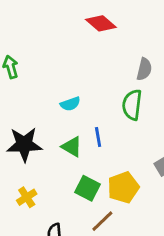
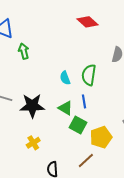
cyan semicircle: (70, 104) -> (65, 78), turned 88
green semicircle: (132, 105) -> (89, 75), moved
green square: (87, 188) -> (78, 125), moved

